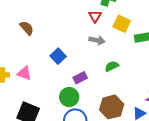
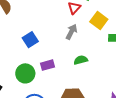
gray arrow: (97, 40) -> (71, 32), turned -84
green circle: (69, 97) -> (25, 73), moved

